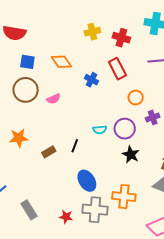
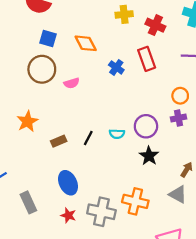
orange circle: (136, 98) -> (180, 96), moved
cyan semicircle: (100, 130) -> (117, 134), moved
orange star: (19, 138) -> (27, 121), turned -30
blue ellipse: (87, 181) -> (68, 183), moved

